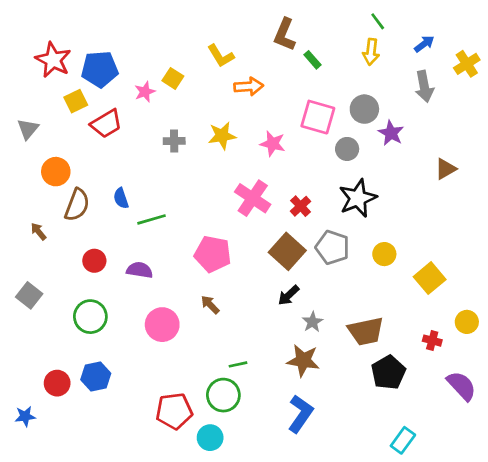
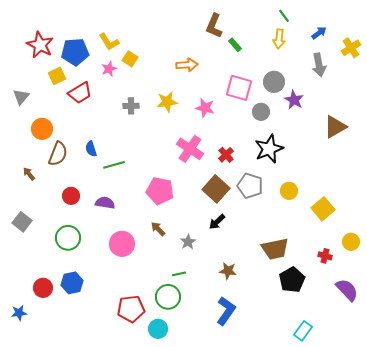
yellow L-shape: (221, 56) -> (109, 42), moved
brown triangle: (446, 169) -> (335, 127), size x1.4
gray star: (313, 322) -> (188, 242), moved
brown star: (303, 360) -> (228, 271), size x0.7

